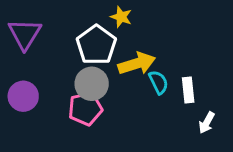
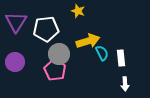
white pentagon: (96, 45) -> (46, 29), moved, turned 30
pink pentagon: (85, 109) -> (55, 70), turned -30
white arrow: (207, 123) -> (125, 84), moved, turned -32

